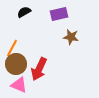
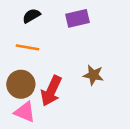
brown star: (71, 37) -> (93, 75), moved
orange line: (12, 48) -> (27, 47), moved, turned 72

